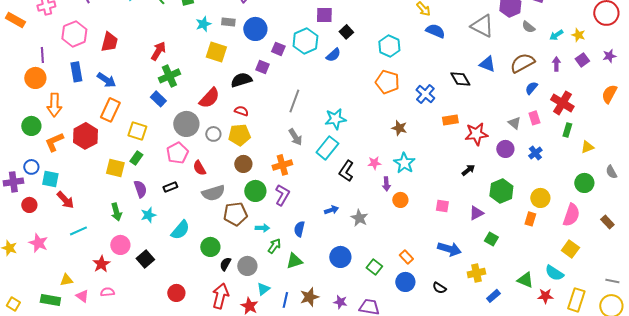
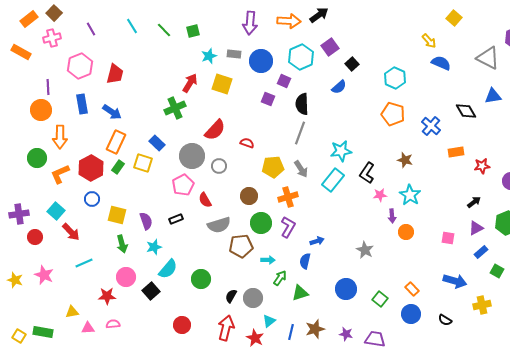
purple square: (324, 15) -> (330, 47), turned -36
cyan hexagon: (305, 41) -> (301, 57), moved
red arrow: (158, 51) -> (190, 83), moved
blue triangle: (487, 64) -> (493, 96), turned -30
black semicircle: (241, 80) -> (302, 104), moved, turned -75
blue rectangle: (158, 99) -> (157, 143), moved
red star: (476, 134) -> (482, 166), size x0.7
yellow pentagon: (239, 135) -> (273, 167), moved
green rectangle: (136, 158) -> (118, 167), moved
blue circle: (31, 167) -> (92, 199), moved
yellow square: (115, 168) -> (117, 215), moved
black L-shape: (346, 171) -> (367, 173), moved
cyan square: (50, 179) -> (56, 211), turned 30
blue arrow: (331, 210) -> (317, 241), moved
purple triangle: (476, 213) -> (476, 228), moved
cyan semicircle: (180, 230) -> (168, 269), moved
green circle: (210, 247) -> (201, 279), moved
red star: (101, 264) -> (107, 296), turned 30
pink triangle: (82, 296) -> (88, 328), turned -40
blue rectangle: (493, 296) -> (481, 252), moved
green rectangle: (50, 300) -> (43, 332), moved

